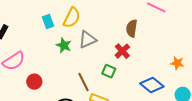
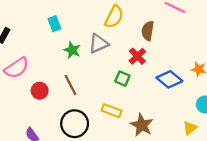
yellow semicircle: (72, 18) -> (114, 17), moved
brown line: (83, 82) -> (70, 85), moved
blue diamond: (152, 85) -> (169, 79), moved

